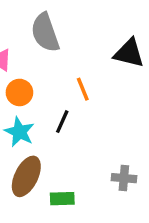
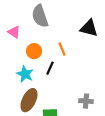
orange circle: (19, 92) -> (34, 51), moved

